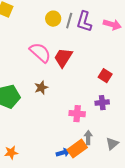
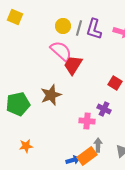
pink semicircle: (40, 53) -> (61, 51), moved
brown star: (41, 88) -> (51, 95), size x1.5
purple cross: (102, 103) -> (104, 109), moved, turned 32
orange star: (11, 153) -> (26, 146), moved

